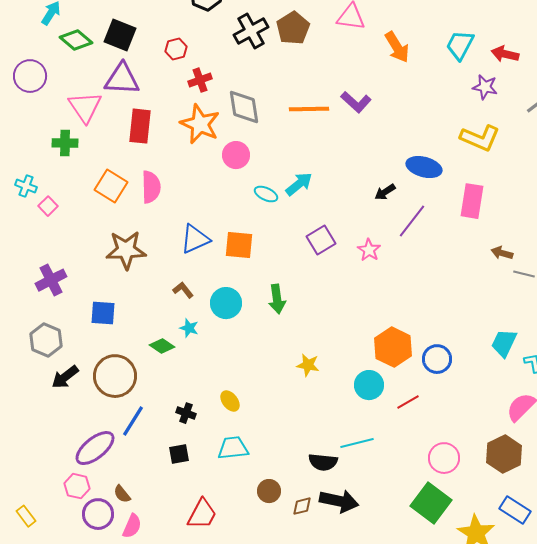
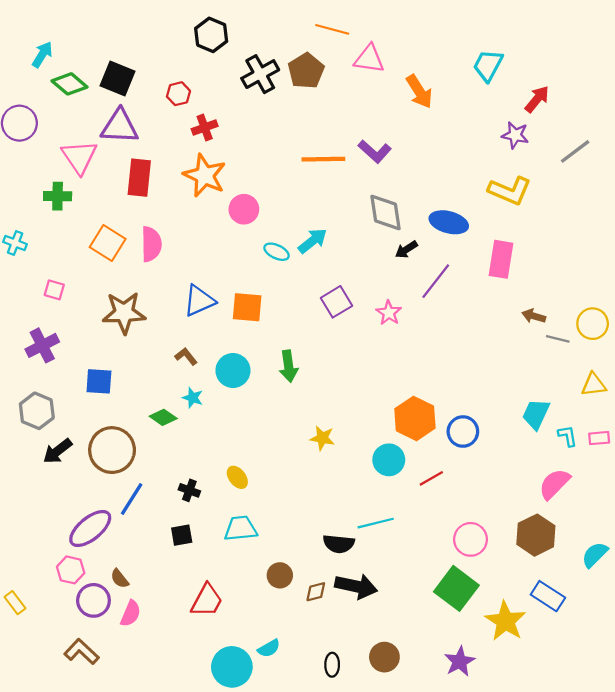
cyan trapezoid: (460, 45) -> (488, 65), moved
red arrow: (505, 54) -> (537, 99), turned 116
gray diamond: (244, 107) -> (386, 212), moved
pink square: (48, 206) -> (54, 290), moved, turned -30

